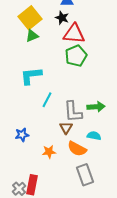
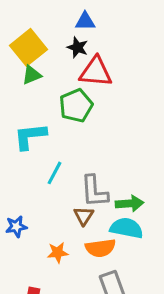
green pentagon: (76, 56) -> (76, 106), moved
green arrow: (96, 107) -> (130, 204), moved
cyan semicircle: (94, 136) -> (126, 228), size x1.5
orange semicircle: (77, 149) -> (100, 248), turned -36

